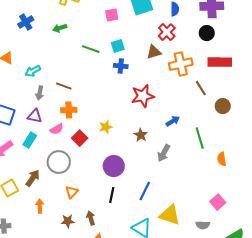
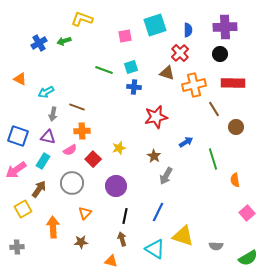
green arrow: (60, 28) -> (64, 41), moved
brown triangle: (154, 52) -> (167, 73), turned 35
gray arrow: (164, 153) -> (166, 176), moved
purple circle: (114, 166) -> (116, 186), moved
brown arrow: (33, 178) -> (39, 189), moved
pink square: (218, 202) -> (247, 213), moved
orange arrow: (40, 206) -> (53, 227), size x1.5
brown arrow: (91, 218) -> (122, 239), moved

